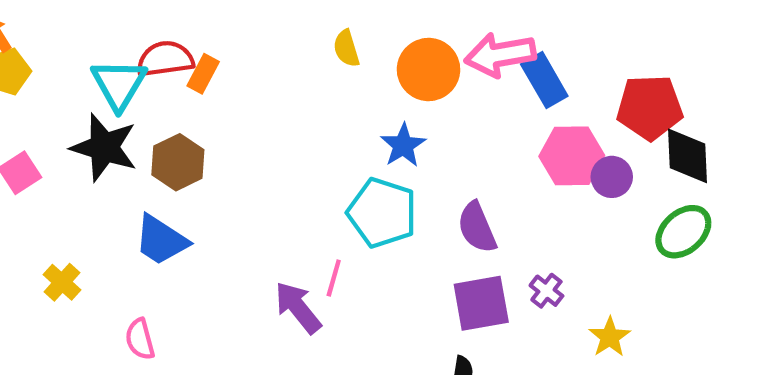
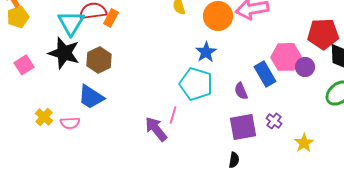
blue rectangle: (544, 80) -> (265, 74), moved
purple semicircle: (477, 227) -> (241, 91), size x0.7
pink semicircle: (140, 339) -> (70, 123), moved, turned -78

